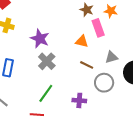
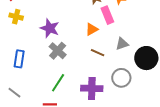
orange triangle: (82, 41) -> (92, 29), turned -40
gray circle: (104, 83) -> (121, 78), moved
purple cross: (79, 100) -> (92, 88), size x1.5

